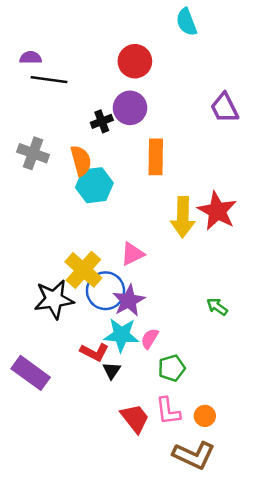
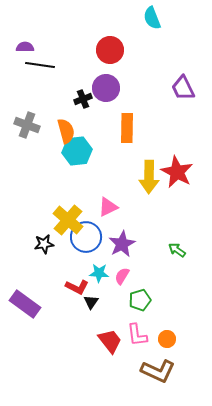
black star: (54, 299) -> (44, 244), size x0.6
purple star: (129, 301) -> (122, 244), moved
cyan star: (121, 335) -> (99, 273), size x0.7

